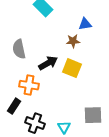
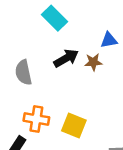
black arrow: (48, 63) -> (66, 58), moved
yellow square: (72, 68) -> (74, 125), moved

